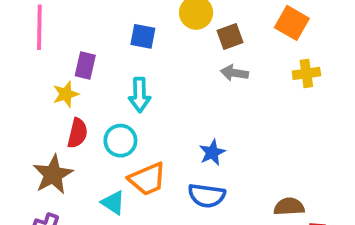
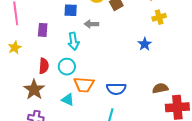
gray arrow: (234, 73) -> (91, 24), moved
yellow star: (66, 94) -> (15, 48), moved
blue star: (212, 152) -> (145, 44), moved
orange trapezoid: (147, 179) -> (84, 85), turned 35

